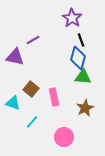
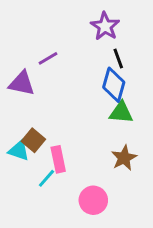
brown square: (31, 89) -> (33, 140), moved
pink rectangle: (54, 97) -> (58, 159), moved

